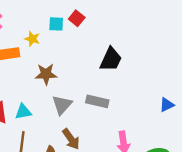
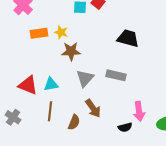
yellow star: (32, 39) -> (61, 32), moved
black trapezoid: (111, 59) -> (128, 38), turned -100

